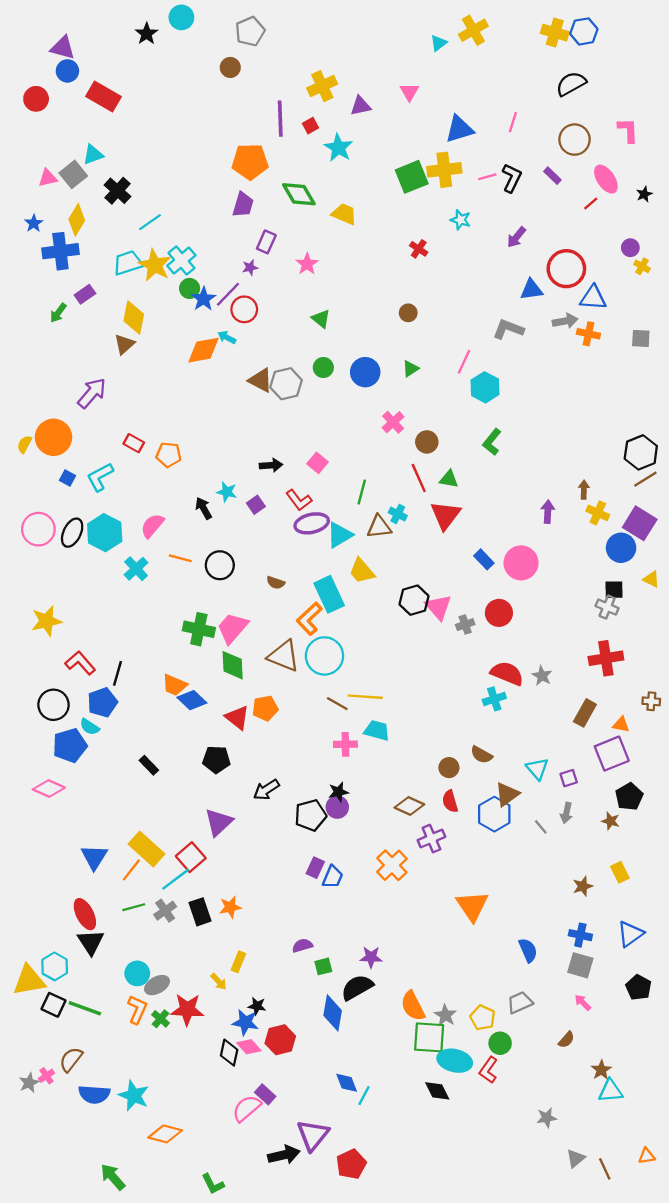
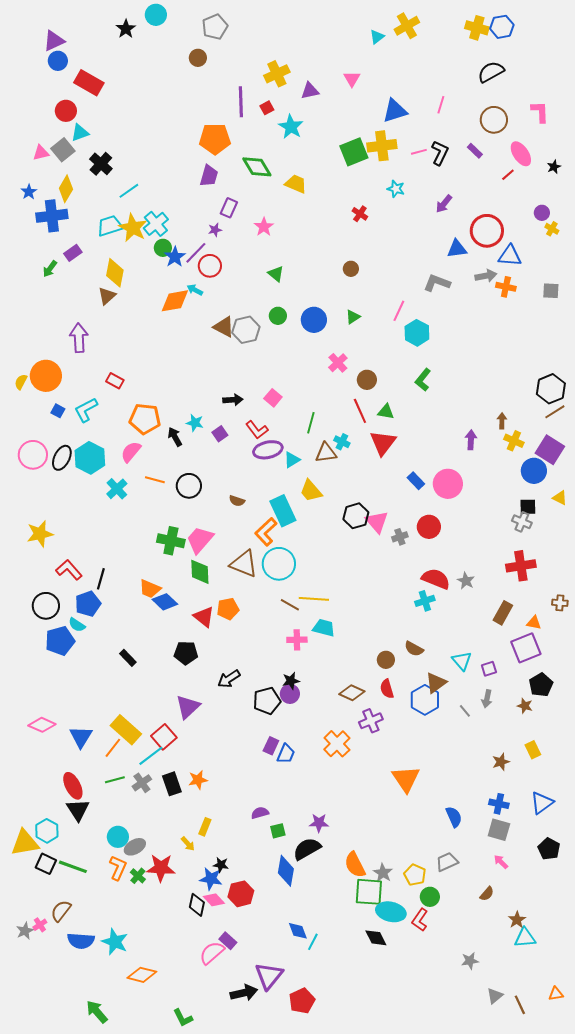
purple triangle: (63, 48) -> (54, 41), turned -40
red circle: (36, 99) -> (66, 111), moved
purple arrow: (92, 393) -> (79, 338), turned -44
orange pentagon: (169, 455) -> (145, 419), moved, size x1.4
cyan triangle: (340, 535) -> (292, 460), size x0.7
pink diamond: (49, 789) -> (42, 725), moved

